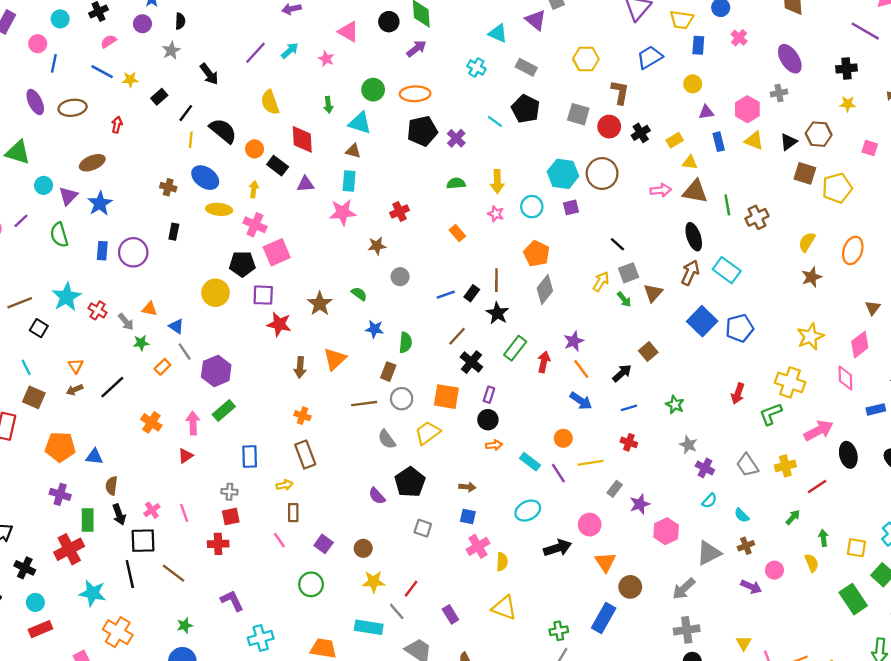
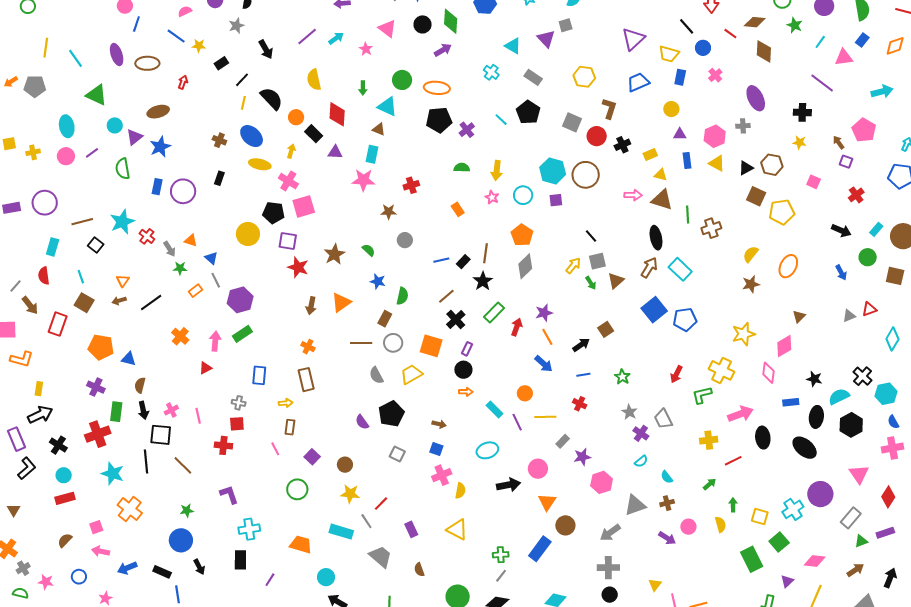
gray trapezoid: (747, 465) -> (663, 419), moved

